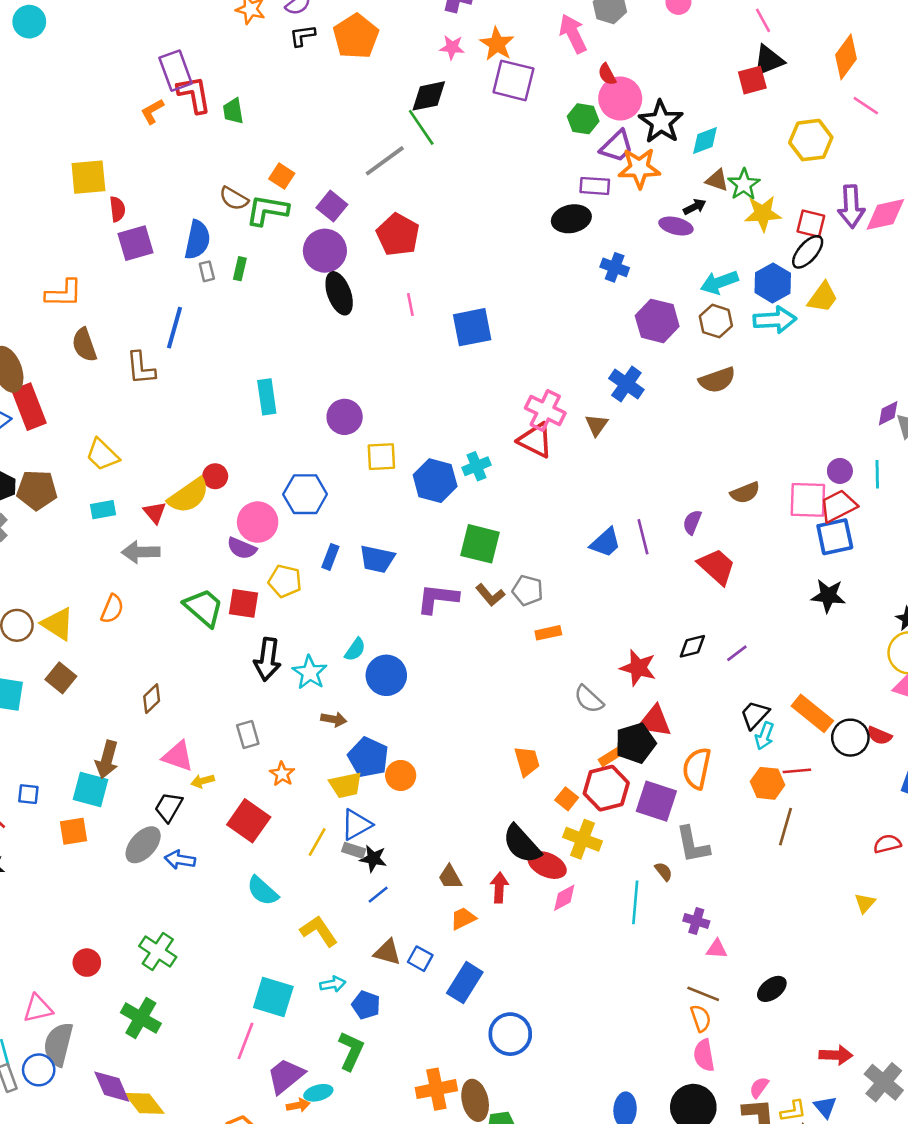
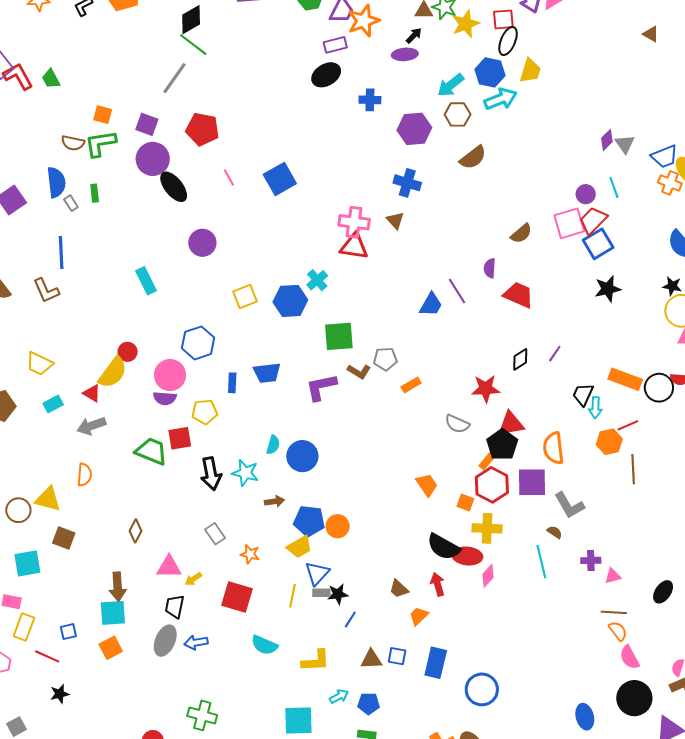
purple circle: (345, 417) -> (202, 243), moved
yellow L-shape: (319, 931) -> (316, 661), turned 140

